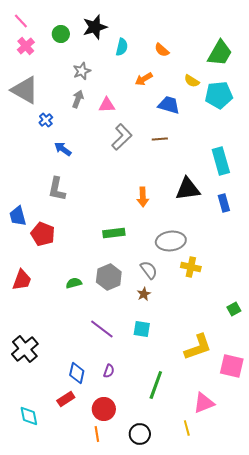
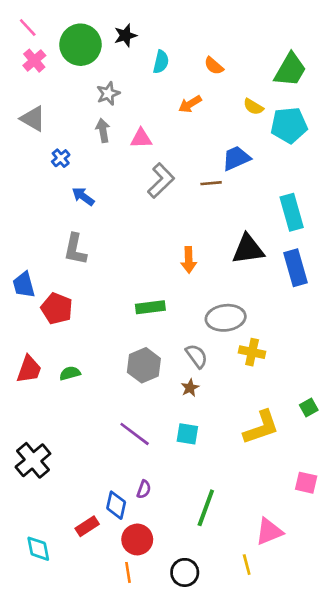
black star: (95, 27) -> (125, 35), size x0.7
green circle: (61, 34) -> (80, 45), size x1.8
gray triangle: (25, 90) -> (33, 119), size x0.7
gray arrow: (78, 99) -> (103, 130), turned -30
blue trapezoid: (169, 105) -> (236, 158), moved, turned -40
blue rectangle: (224, 203) -> (296, 268), size x1.5
green semicircle: (74, 283) -> (70, 373), moved
yellow L-shape: (198, 347) -> (261, 427), moved
pink square: (232, 366) -> (306, 483), size x0.7
blue diamond: (77, 373) -> (116, 505), moved

